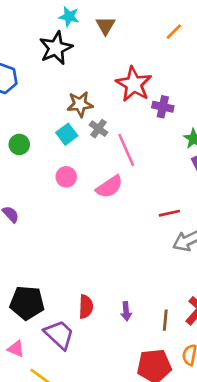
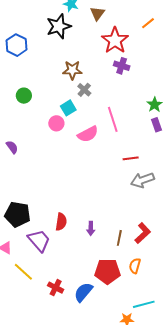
red star: (134, 84) -> (115, 40), moved
purple cross: (163, 107) -> (122, 66), moved
cyan square: (67, 134) -> (68, 108), moved
pink line: (126, 150) -> (113, 119), moved

